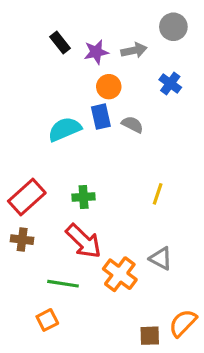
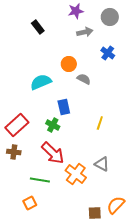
purple star: (96, 52) -> (76, 11), moved
orange circle: (109, 87) -> (69, 64), moved
blue rectangle: (101, 117) -> (64, 107), moved
green cross: (84, 197) -> (53, 125), turned 32

